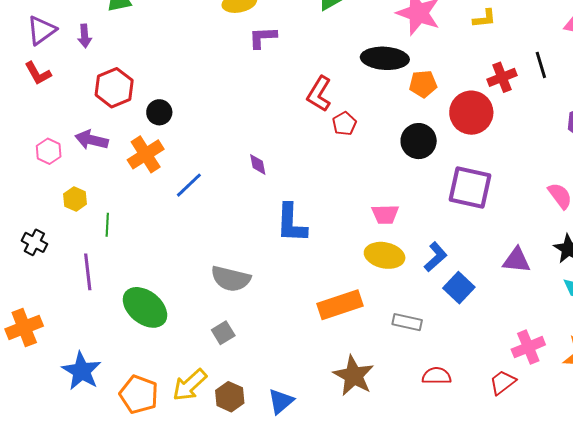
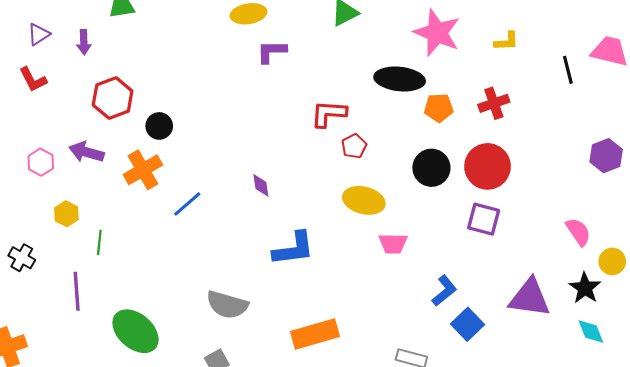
purple triangle: (42, 30) -> (39, 34), size x0.7
black line: (541, 65) -> (568, 70), moved
red cross: (502, 77) -> (494, 103), moved
red L-shape: (319, 94) -> (329, 114), turned 60
red circle: (471, 113) -> (488, 166), moved
purple square: (470, 188) -> (484, 219), size x0.7
blue L-shape: (291, 223) -> (294, 249), turned -102
yellow ellipse: (385, 255) -> (364, 200), moved
purple triangle: (517, 260) -> (530, 298), size x1.4
orange rectangle: (340, 305) -> (315, 334), moved

